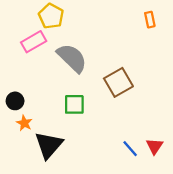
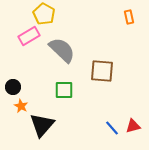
brown square: (118, 82) -> (102, 71), turned 35
red triangle: (154, 146) -> (133, 126), turned 42

